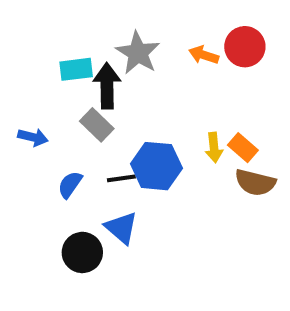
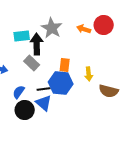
orange rectangle: (243, 148) -> (65, 65), moved, turned 56
blue triangle: (121, 228) -> (44, 103), moved
black circle: (82, 252) -> (25, 110), moved

